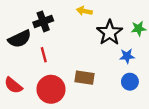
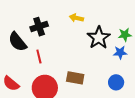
black semicircle: (20, 39) -> (17, 42), turned 75
blue star: (127, 56) -> (120, 52), moved

